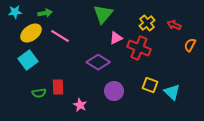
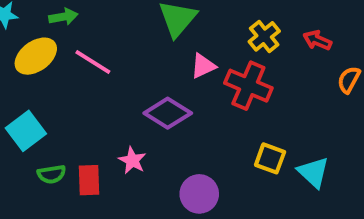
cyan square: (28, 60) -> (26, 131), moved
red rectangle: (58, 87) -> (89, 180), moved
purple circle: (114, 91) -> (199, 194), moved
pink star: (80, 105) -> (132, 160), moved

